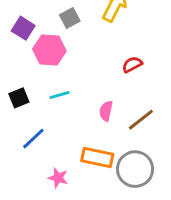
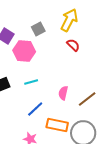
red semicircle: (132, 65) -> (73, 45), moved, turned 72
blue line: (33, 139) -> (35, 109), moved

